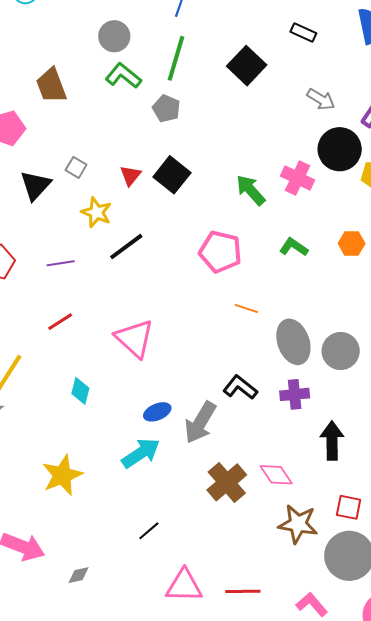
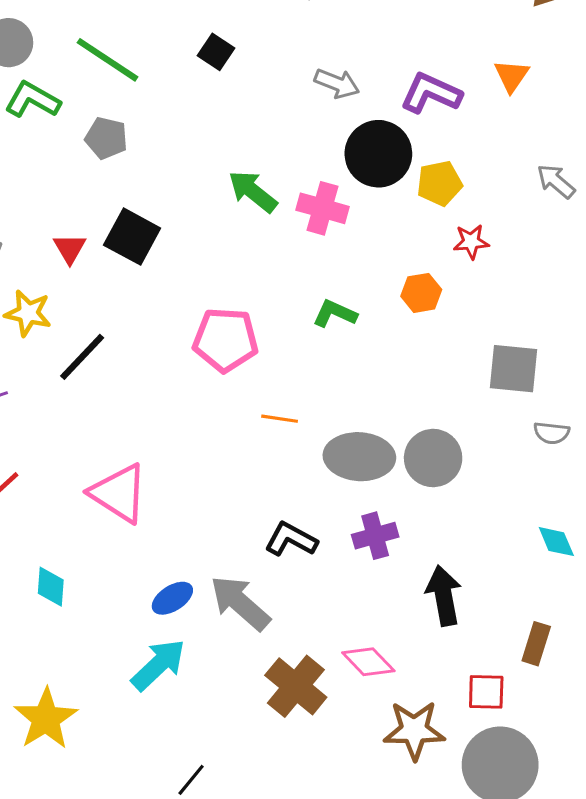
green line: (176, 58) -> (107, 60), turned -63
black square: (247, 66) -> (216, 52), size x0.6
green arrow: (251, 190) -> (253, 191), moved
gray ellipse: (293, 342) -> (359, 457), turned -57
gray arrow: (200, 423) -> (240, 603), turned 111

